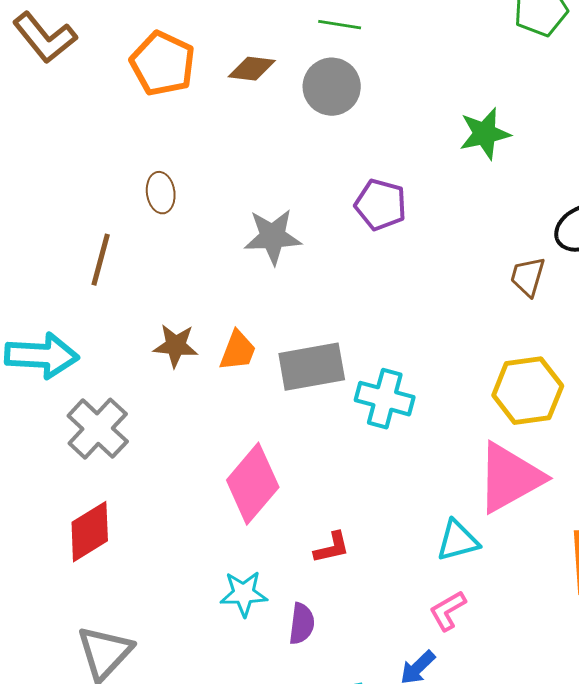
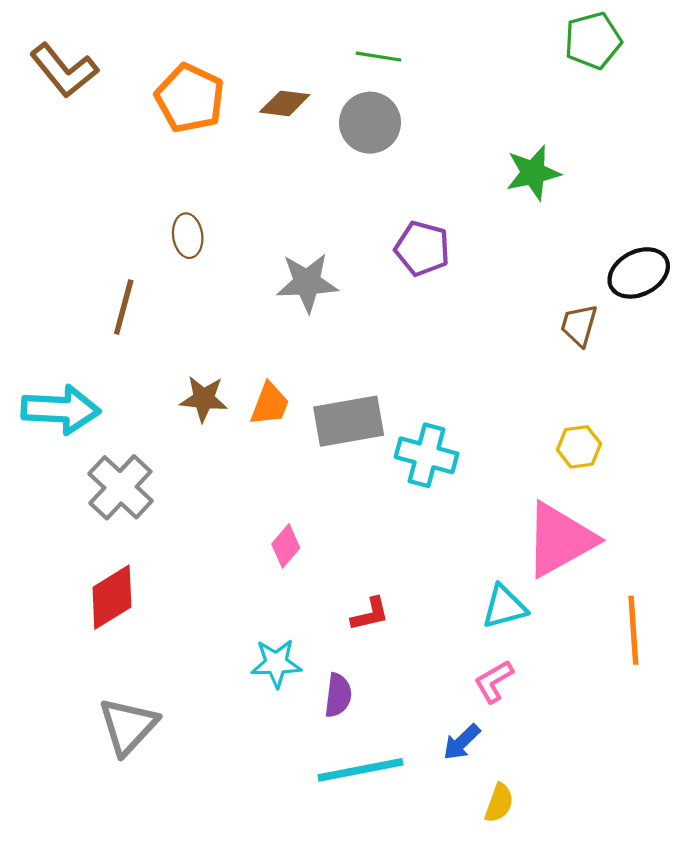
yellow hexagon: (528, 391) -> (579, 447), size x0.6
pink diamond: (253, 484) -> (286, 546), size x0.5

